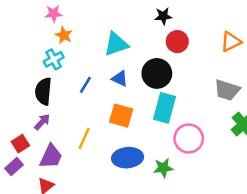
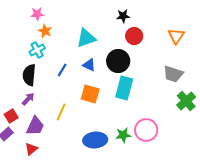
orange triangle: (231, 42) -> (176, 36), turned -30
pink circle: (189, 138) -> (146, 130), moved
blue ellipse: (128, 158) -> (95, 140), moved

